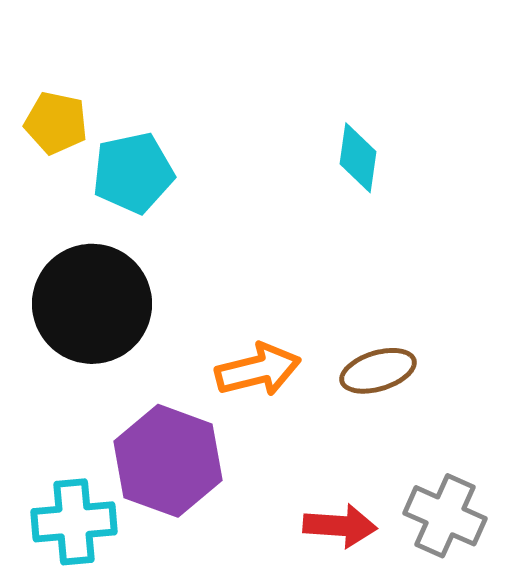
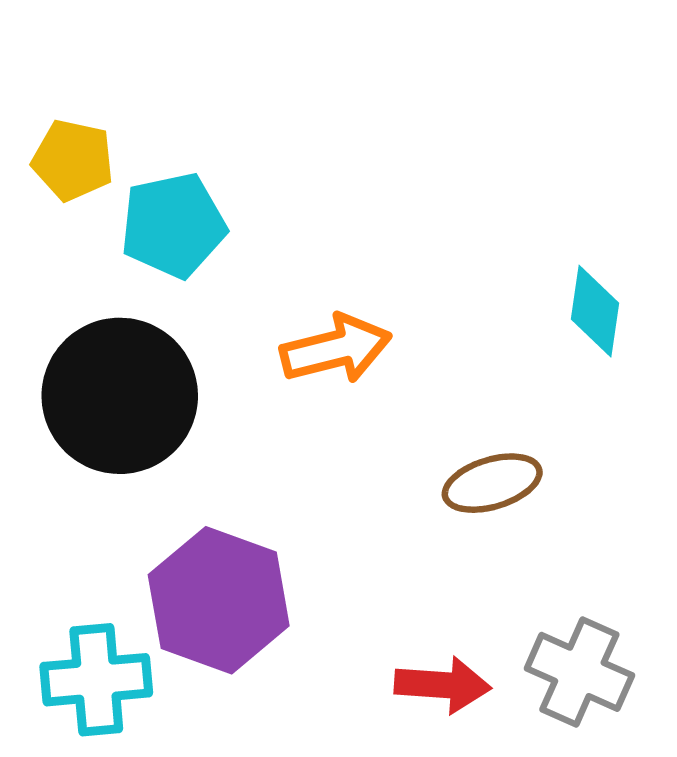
cyan diamond: (358, 158) -> (595, 311), moved
orange arrow: (258, 370) -> (336, 349), moved

